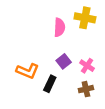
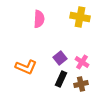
pink semicircle: (59, 27) -> (39, 19), moved
black rectangle: (50, 84) -> (61, 79), moved

